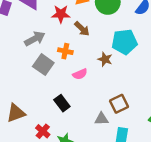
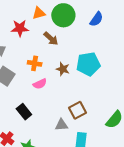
brown arrow: (82, 29) -> (51, 39), moved
cyan pentagon: (124, 42) -> (88, 64), moved
orange cross: (65, 51) -> (35, 63), moved

